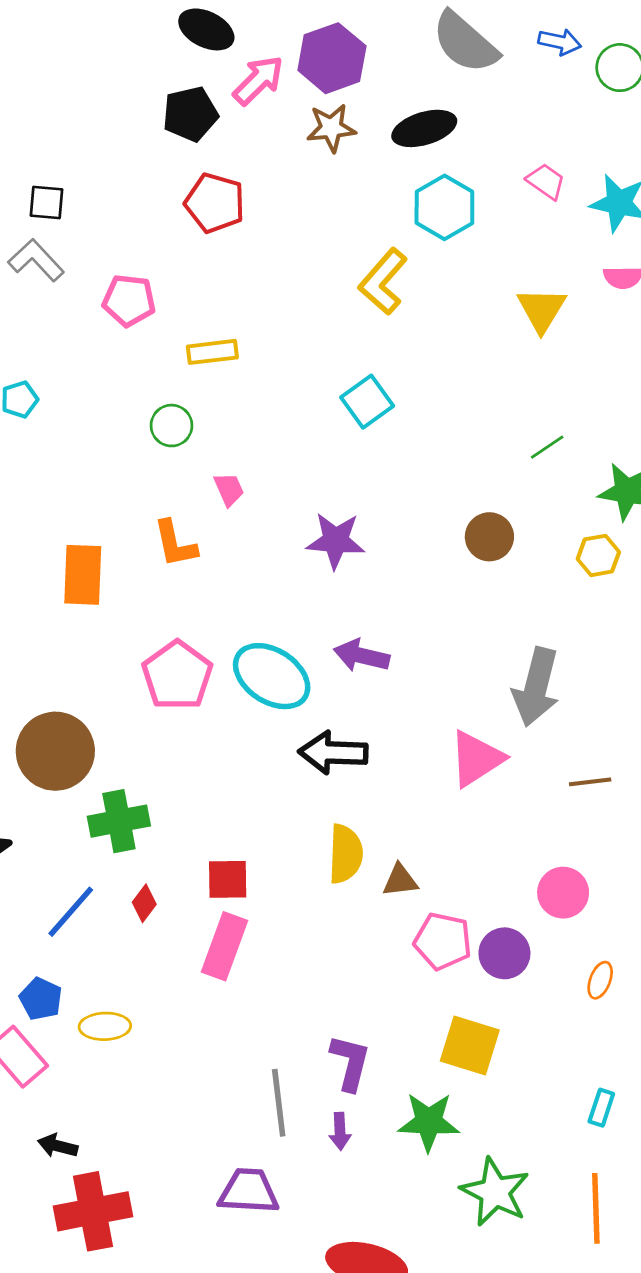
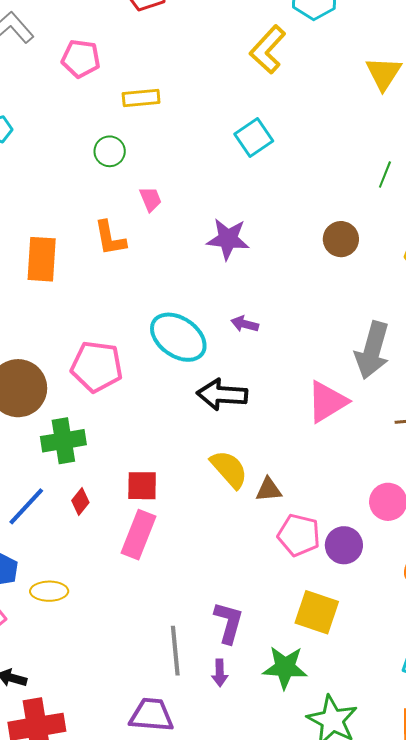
green line: (547, 447) -> (385, 174), turned -36
purple arrow: (361, 656) -> (245, 324), size x0.7
pink pentagon: (177, 675) -> (97, 367), moved, turned -30
yellow semicircle: (345, 854) -> (229, 469), turned -45

